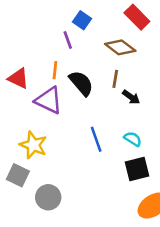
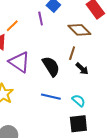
orange line: (55, 70) -> (12, 26), moved, turned 32
black semicircle: (81, 83) -> (51, 66), moved
blue line: (96, 139) -> (51, 97), turned -66

